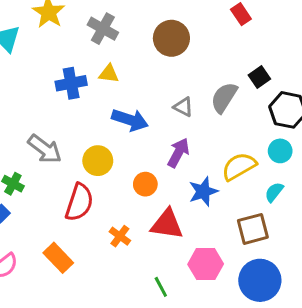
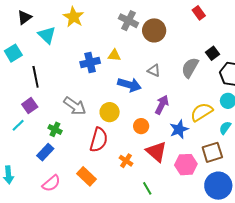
gray cross: (103, 29) -> (128, 21), moved
gray triangle: (183, 107) -> (154, 70), moved
red triangle: (167, 224) -> (156, 152), turned 35
pink hexagon: (206, 264) -> (186, 165), moved
green line: (161, 287) -> (147, 188), moved

